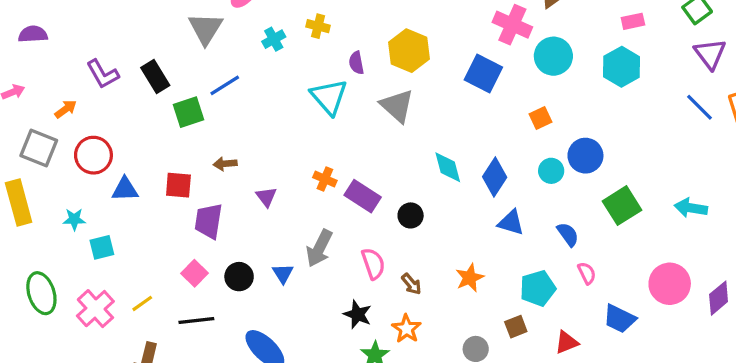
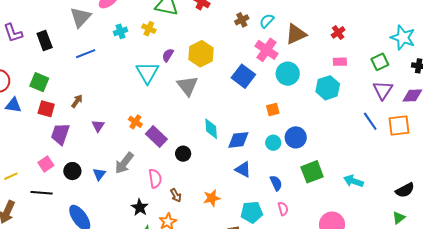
purple semicircle: (356, 63) -> (168, 55), turned 32
green square: (188, 112) -> (39, 82), moved, turned 30
brown arrow: (225, 164) -> (77, 101), turned 120
blue diamond: (495, 177) -> (238, 140), turned 40

